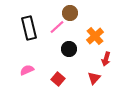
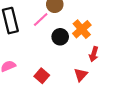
black circle: (69, 49) -> (60, 37), moved

